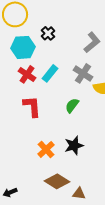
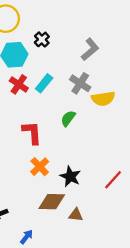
red L-shape: (32, 106) -> (32, 133), moved
black star: (74, 145) -> (70, 176), moved, turned -30
brown diamond: (57, 181) -> (52, 202), turned -30

